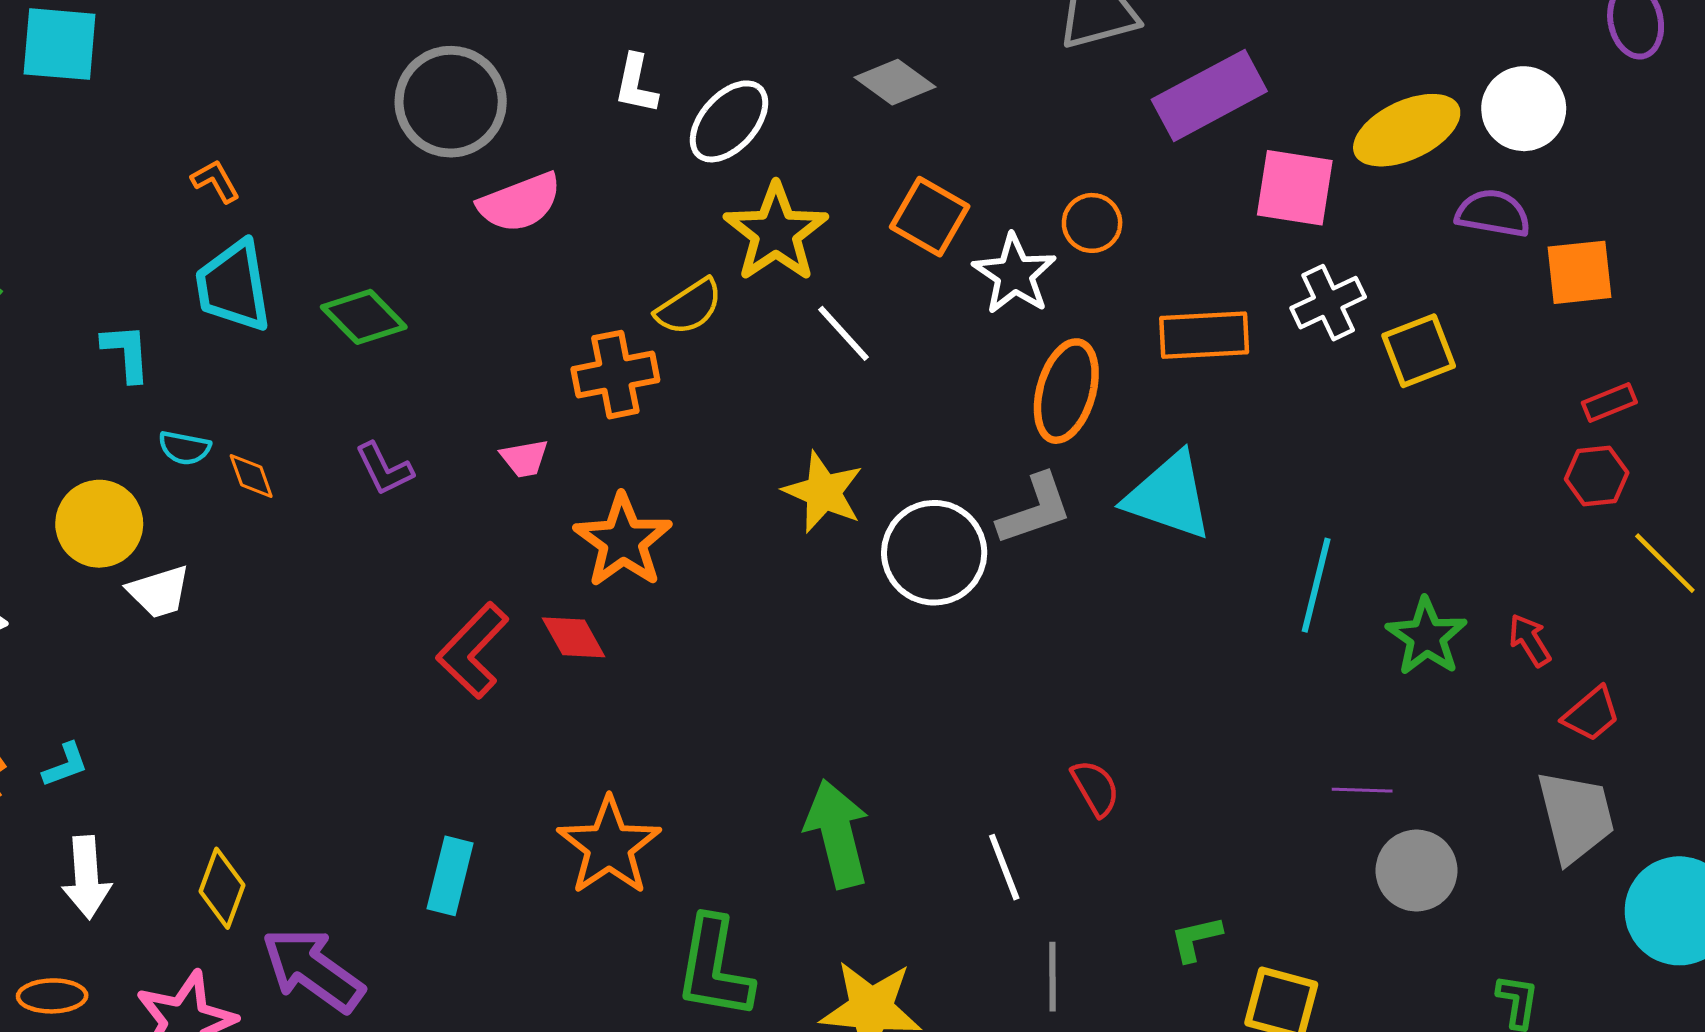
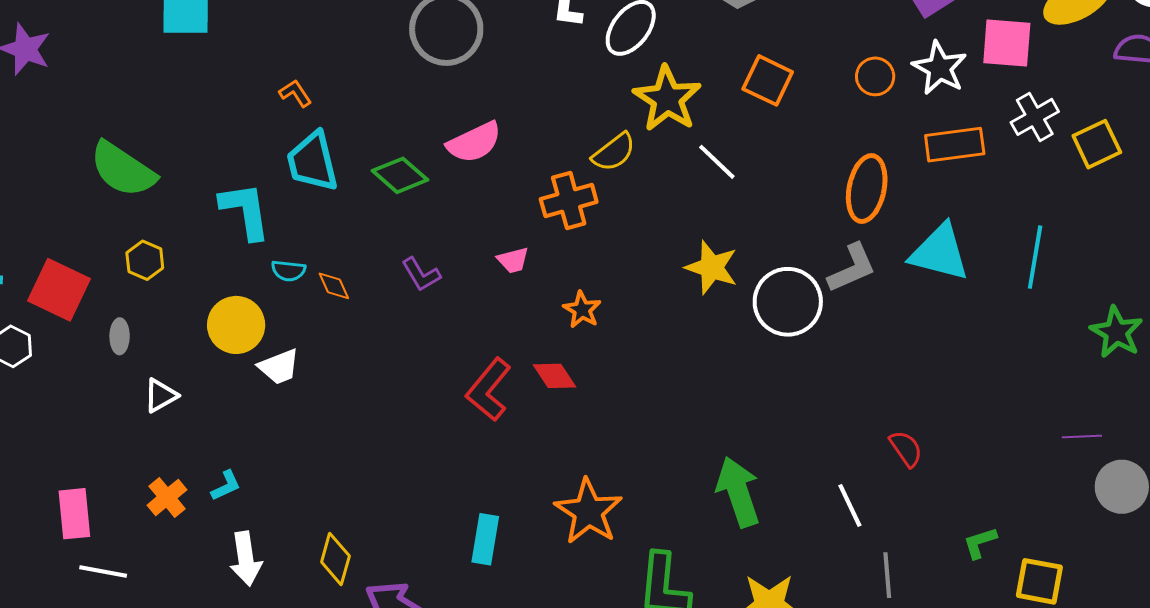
pink semicircle: (520, 202) -> (474, 142), moved
white star: (1014, 274) -> (940, 68), moved
cyan L-shape: (126, 353) -> (245, 211), size x1.5
orange star: (623, 541) -> (582, 310), size x0.6
cyan line: (1316, 585) -> (1035, 257), moved

